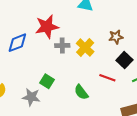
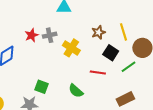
red star: (47, 27) -> (32, 35), size x0.6
gray cross: (62, 45) -> (50, 35), moved

